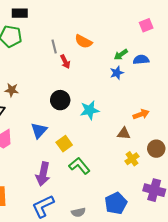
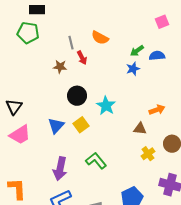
brown star: (12, 90) -> (60, 67), moved
cyan star: (90, 110) -> (106, 106), turned -30
yellow square: (64, 144) -> (81, 125), moved

